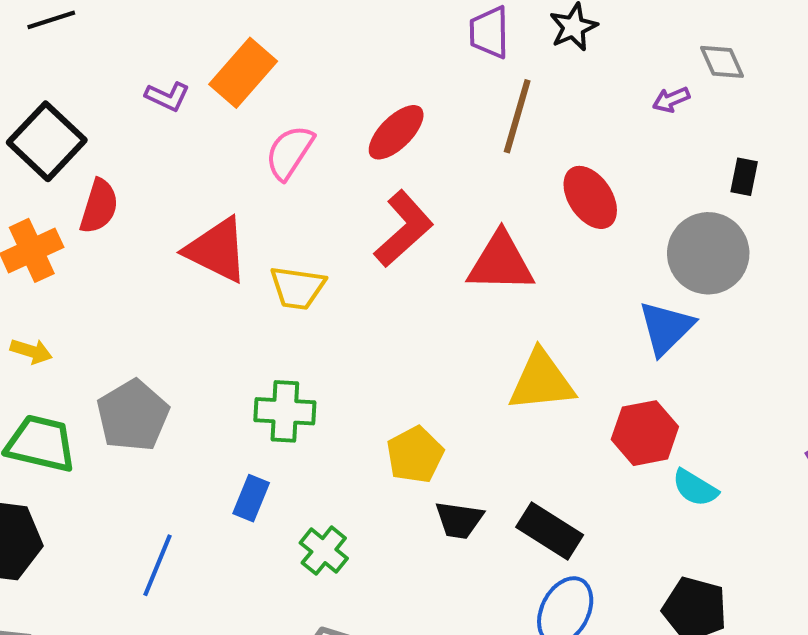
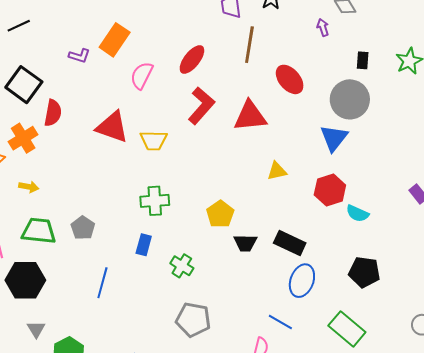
purple arrow: (671, 100) -> (323, 27), turned 102
yellow triangle: (541, 381) -> (277, 171), size x0.6
gray pentagon: (133, 416) -> (83, 228), moved, size x0.7

